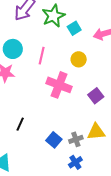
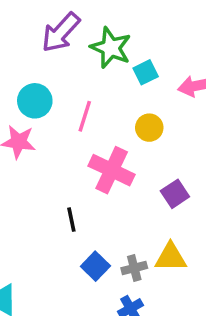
green star: (53, 16) -> (111, 48), turned -30
black line: (20, 124) -> (71, 220), moved, turned -40

